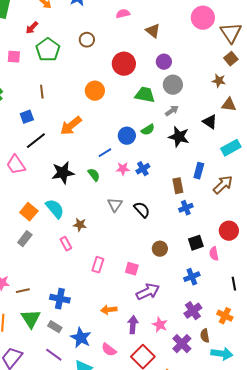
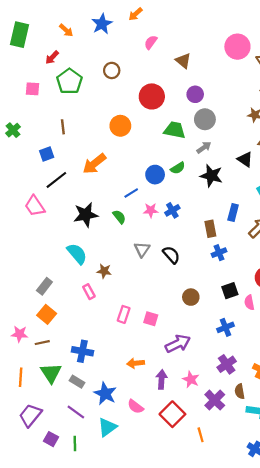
pink semicircle: (123, 14) -> (151, 42), turned -40
orange square: (29, 212) -> (47, 314), moved
pink square: (132, 269) -> (151, 319), moved

